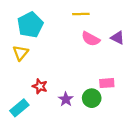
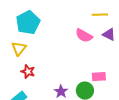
yellow line: (81, 14) -> (100, 15), moved
red star: (40, 86) -> (28, 72), moved

